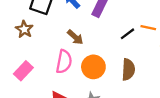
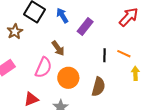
black line: (127, 34) -> (105, 55), turned -64

